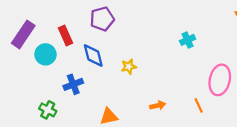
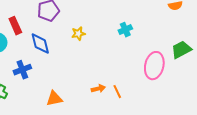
yellow star: (129, 67) -> (78, 34), moved
orange line: (199, 105) -> (117, 92), moved

